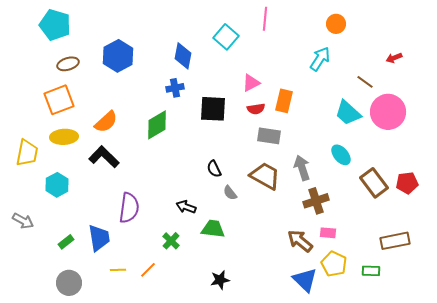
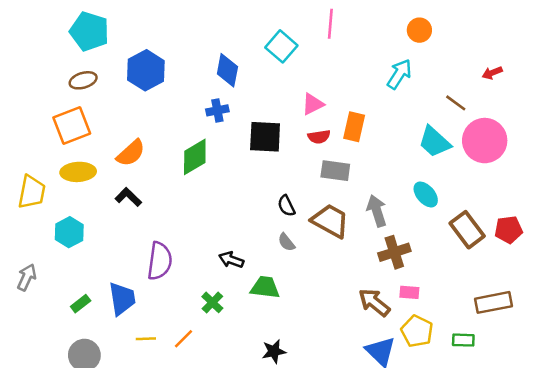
cyan pentagon: (55, 25) -> (89, 31), moved
black L-shape: (104, 157) -> (128, 197), size x0.7
black semicircle: (214, 169) -> (286, 206), moved
gray arrow: (23, 221) -> (27, 277), turned -95

